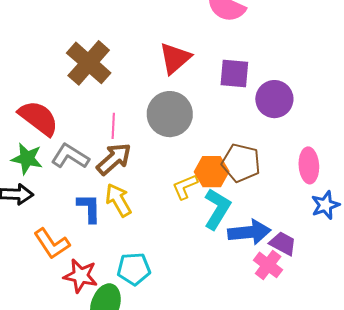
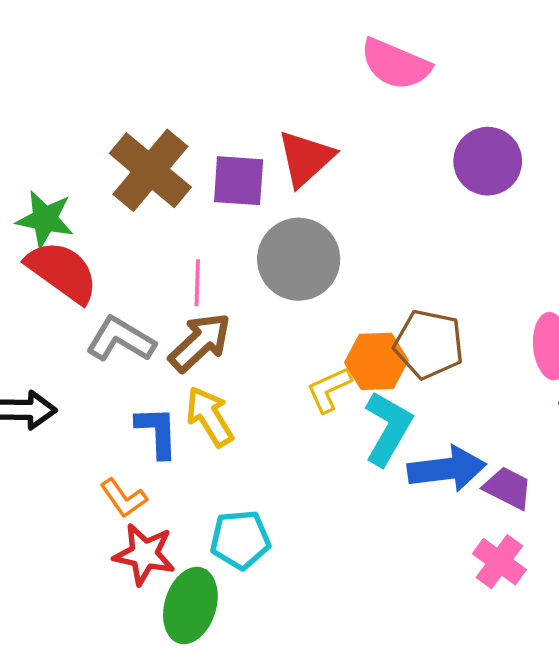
purple square: (234, 74) -> (239, 181), moved
purple circle: (274, 99) -> (488, 161), moved
green star: (27, 159) -> (45, 219), moved
orange L-shape: (52, 244) -> (124, 498), moved, size x0.7
pink cross: (268, 265) -> (499, 562), moved

